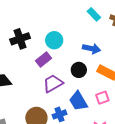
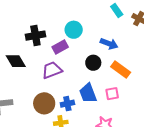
black cross: (20, 39) -> (35, 36), moved
purple trapezoid: (53, 83) -> (52, 70), moved

